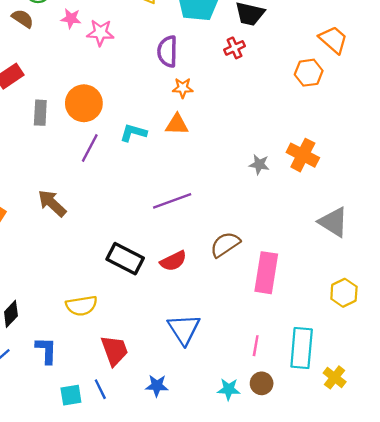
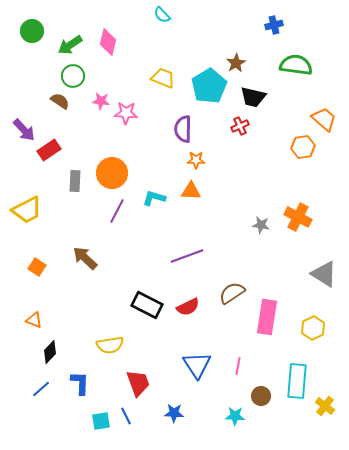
yellow hexagon: (344, 293) -> (313, 328), moved
pink line: (256, 346) -> (238, 366), moved
brown circle: (262, 383) -> (261, 396), moved

